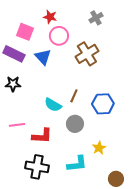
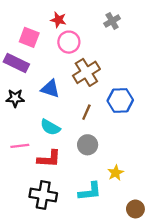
brown cross: (87, 54) -> (86, 72), moved
blue triangle: (43, 57) -> (50, 89), moved, turned -30
blue hexagon: (103, 104) -> (120, 100), moved
cyan semicircle: (53, 105) -> (50, 127), moved

